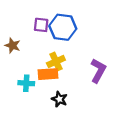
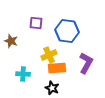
blue hexagon: (63, 27) -> (67, 31), moved
orange rectangle: (48, 74) -> (57, 68), moved

